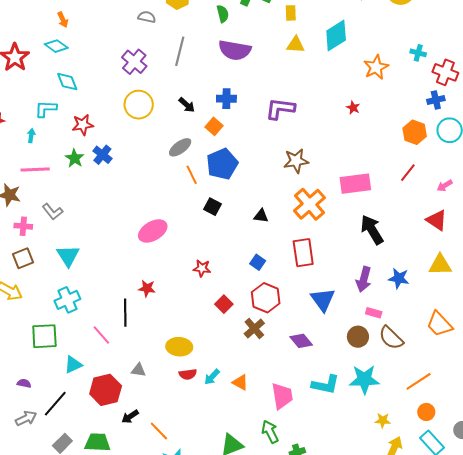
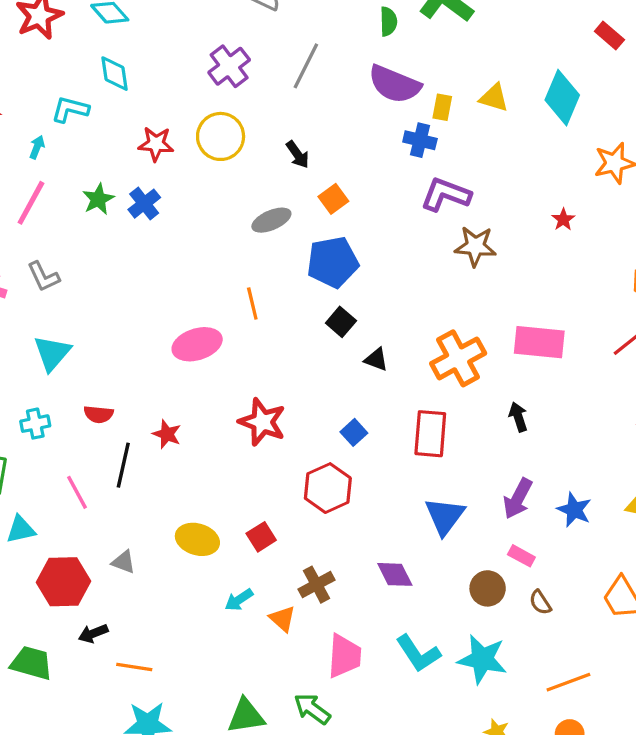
yellow rectangle: (291, 13) -> (442, 107), moved
cyan diamond: (336, 35) -> (562, 98), turned -48
blue cross: (226, 99) -> (420, 140), moved
red star: (83, 125) -> (156, 144), moved
brown star: (296, 161) -> (475, 246), moved
pink line: (35, 169) -> (31, 203), turned -72
orange line: (192, 175) -> (252, 304), moved
black square: (212, 207) -> (341, 322), moved
black arrow: (372, 230) -> (518, 417), moved, size x0.6
red star: (202, 268) -> (262, 422), size x1.6
red hexagon: (266, 298) -> (328, 488), moved
cyan cross: (67, 300) -> (35, 424), size x0.7
red square: (224, 304) -> (261, 537), moved
brown cross: (254, 328) -> (316, 585), moved
brown semicircle: (391, 338) -> (540, 602), size x0.6
red semicircle: (188, 374) -> (99, 414), moved
cyan L-shape: (326, 385) -> (418, 653), turned 32
orange line: (159, 431) -> (134, 667), turned -50
green arrow: (270, 432) -> (312, 709), turned -40

